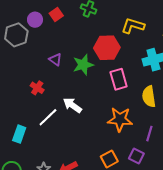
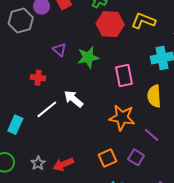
red hexagon: (107, 48) -> (110, 24), moved
red cross: (37, 88) -> (38, 78), turned -32
purple line: (149, 134) -> (152, 135), turned -70

